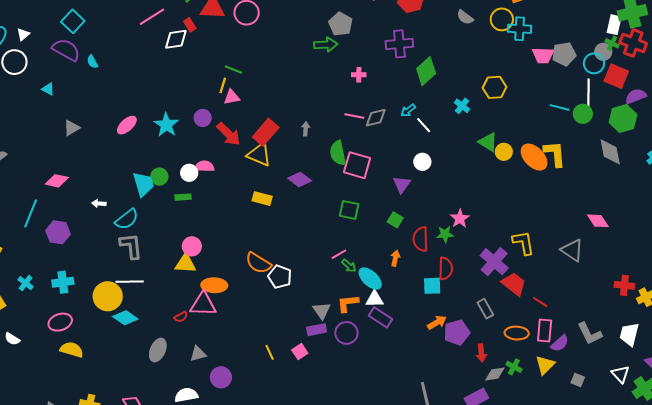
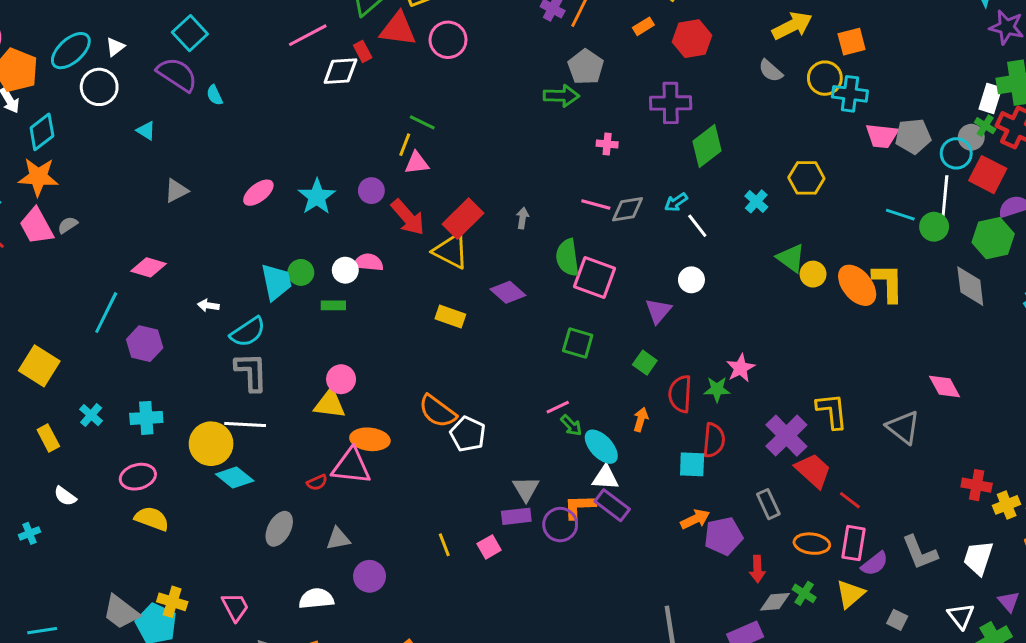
orange L-shape: (348, 303) -> (579, 507), moved

